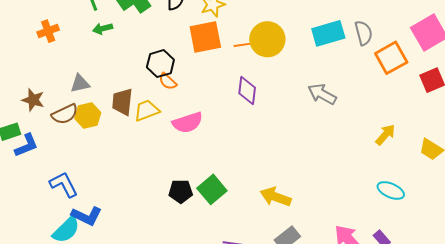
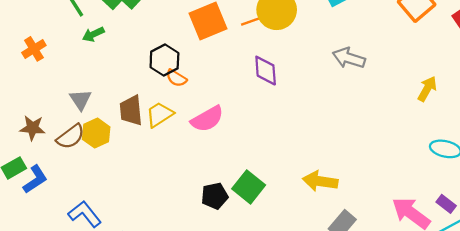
gray triangle: (80, 84) -> (80, 100), turned -40

